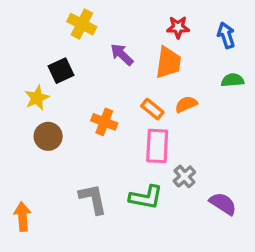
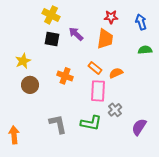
black square: (61, 71) -> (52, 39), moved, turned 35
orange semicircle: (186, 104) -> (116, 73), moved
purple semicircle: (223, 204) -> (139, 127), turned -90

